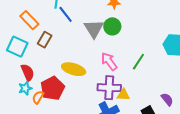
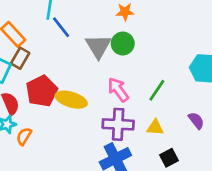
brown rectangle: (45, 40) -> (20, 58), moved
red pentagon: (53, 88) -> (42, 91), moved
yellow triangle: (123, 95) -> (155, 127), moved
purple semicircle: (167, 99) -> (196, 121), moved

